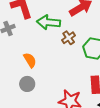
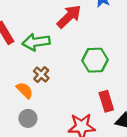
brown cross: (69, 38) -> (41, 75), moved

